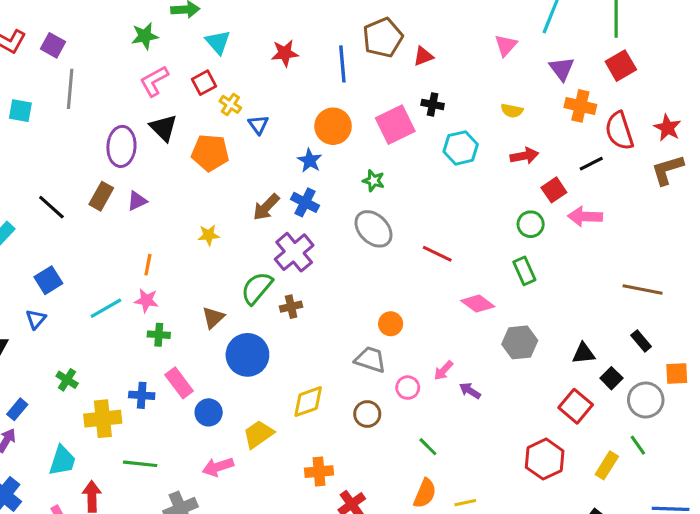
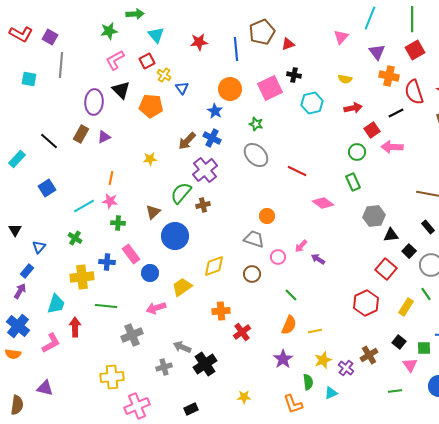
blue triangle: (36, 319) -> (39, 247), moved
gray hexagon: (520, 342) -> (374, 216), moved
green cross: (67, 380) -> (75, 238), moved

